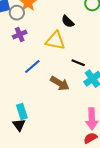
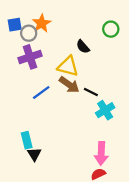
purple cross: (20, 34) -> (30, 57), size x1.5
brown arrow: (60, 83) -> (69, 85), moved
black triangle: (19, 125) -> (34, 154), moved

